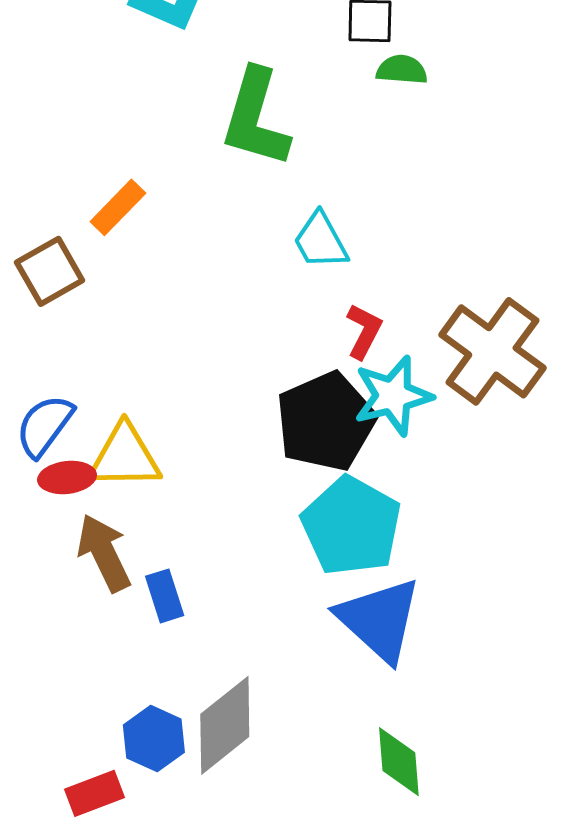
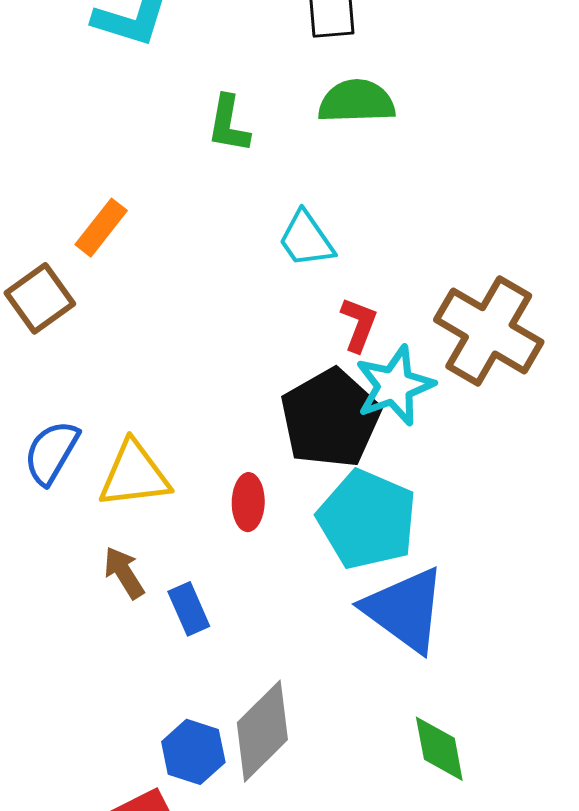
green semicircle: (402, 70) -> (357, 101), moved, size x1.5
green L-shape: (256, 118) -> (228, 124), size x0.6
red ellipse: (67, 477) -> (248, 502), moved, turned -76
brown arrow: (104, 553) -> (124, 573), size x0.7

